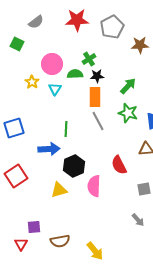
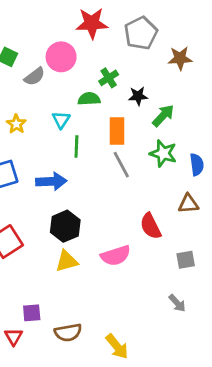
gray semicircle: (36, 22) -> (34, 76), moved
pink circle: (52, 64) -> (61, 57), moved
black star: (97, 76) -> (138, 96), moved
yellow star: (32, 82) -> (16, 124), moved
green line: (66, 129) -> (76, 146), moved
blue arrow: (49, 149) -> (51, 181), moved
black hexagon: (74, 166) -> (65, 226), moved
pink semicircle: (94, 186) -> (116, 256), turned -110

